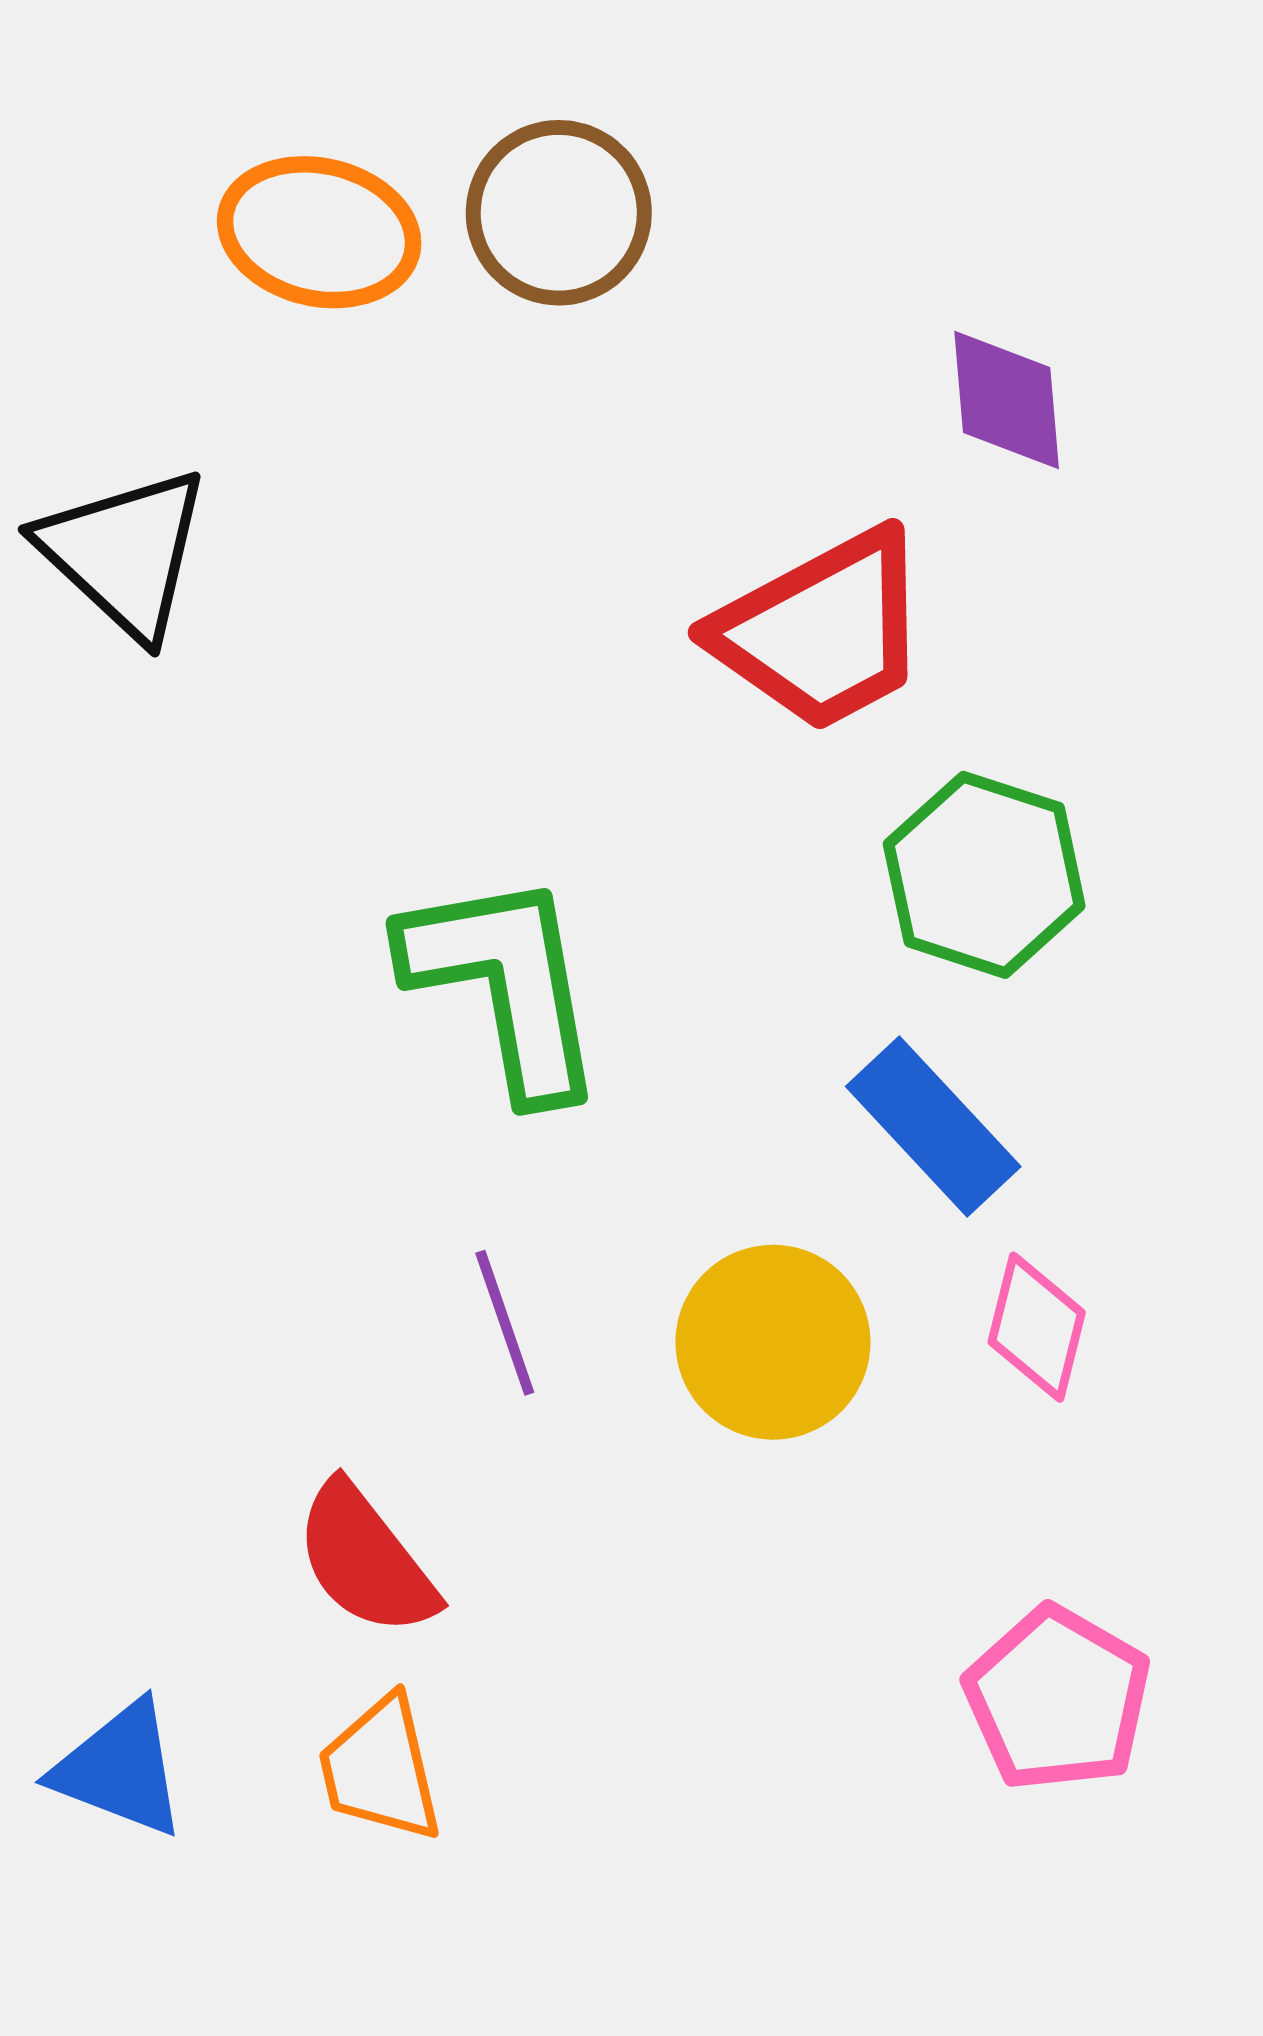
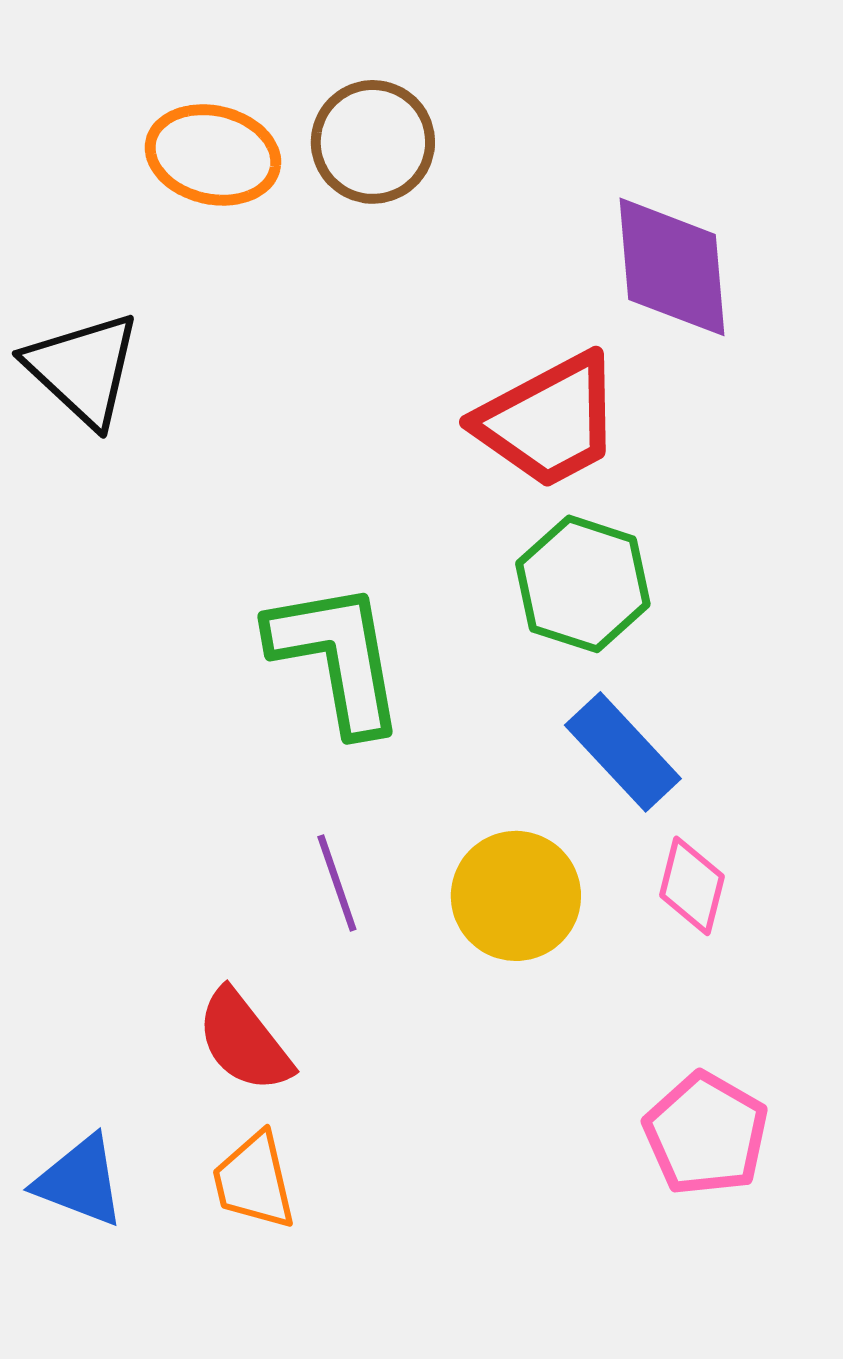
purple diamond: (1007, 400) -> (672, 267), size x1.5
green hexagon: (984, 875) -> (583, 584), moved

